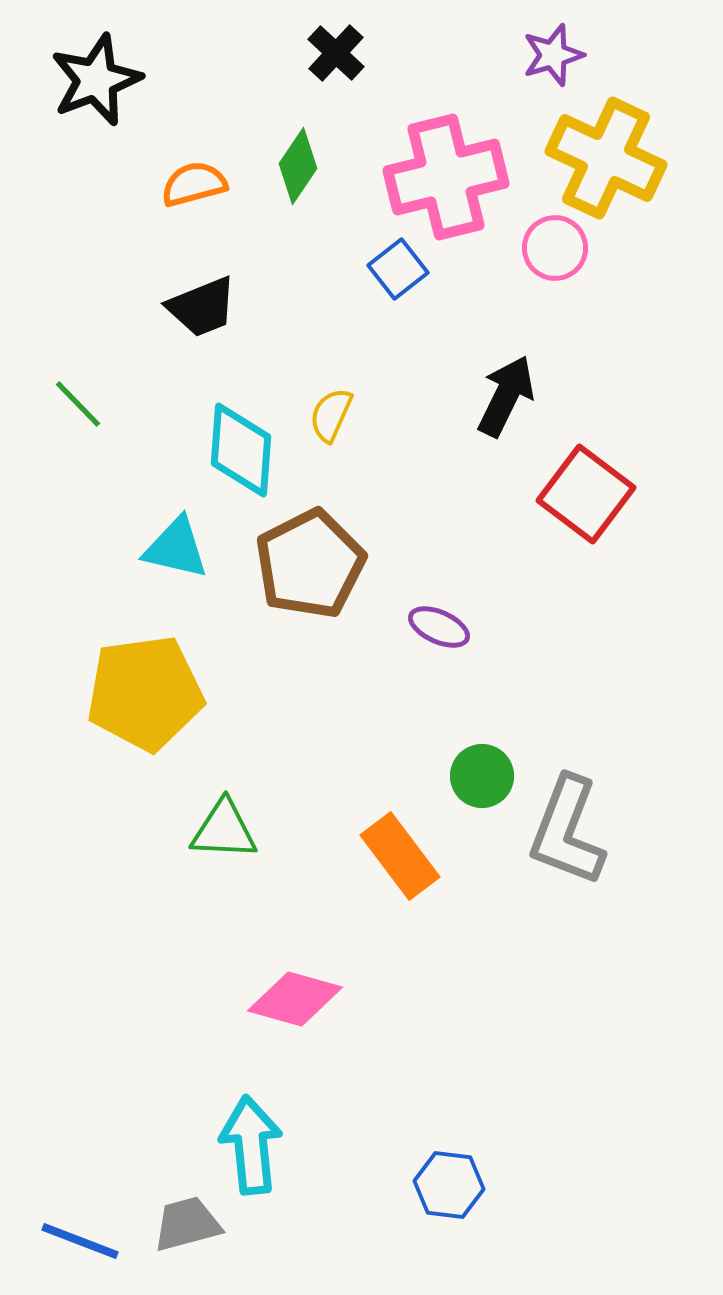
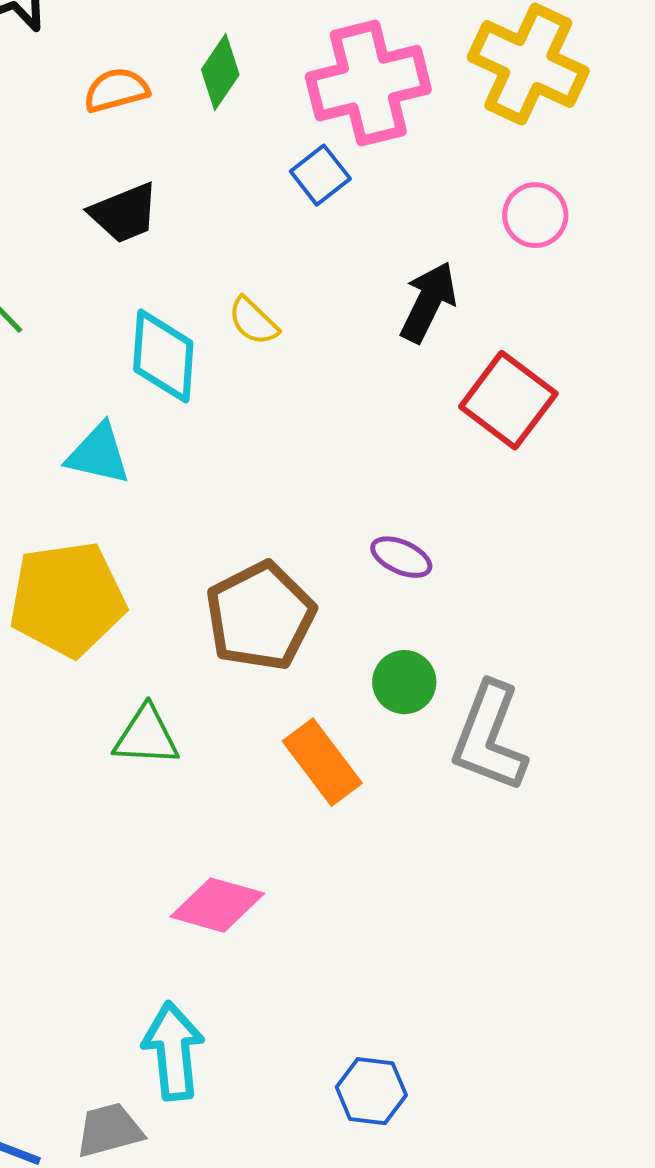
pink circle: (555, 248) -> (535, 215), moved
yellow semicircle: (331, 415) -> (253, 321), turned -70
brown pentagon: (310, 564) -> (260, 616), moved
purple ellipse: (439, 627) -> (401, 557), moved

